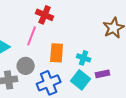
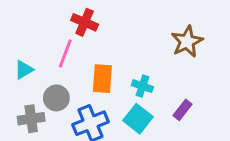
purple rectangle: (103, 74) -> (183, 110), moved, turned -40

